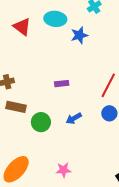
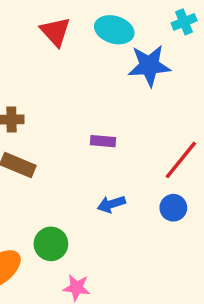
blue star: (79, 35) -> (149, 66), size x1.4
green circle: (41, 122) -> (51, 244), moved

